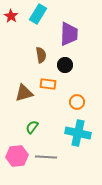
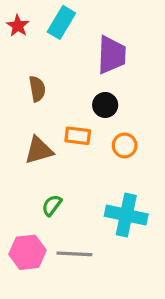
brown semicircle: (41, 55) -> (37, 89), moved
orange circle: (77, 102) -> (125, 145), moved

